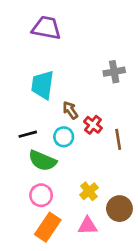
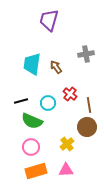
purple trapezoid: (46, 28) -> (49, 20), moved, turned -85
brown arrow: (70, 110) -> (56, 67), moved
brown circle: (119, 209) -> (87, 127), moved
orange rectangle: (48, 227) -> (36, 171), turned 40

